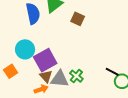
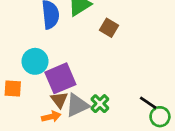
orange square: (11, 71) -> (13, 89), turned 32
gray triangle: (60, 79) -> (77, 105), turned -36

